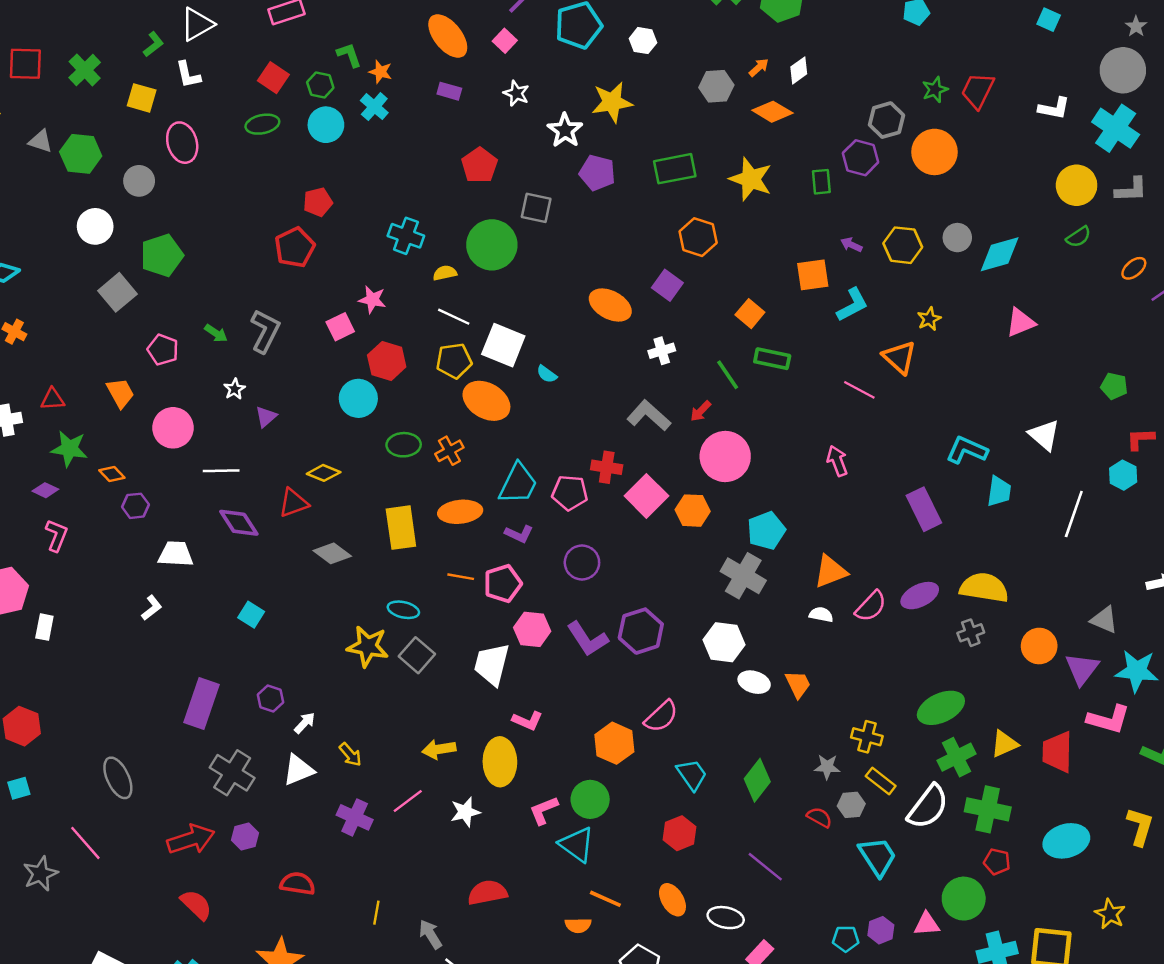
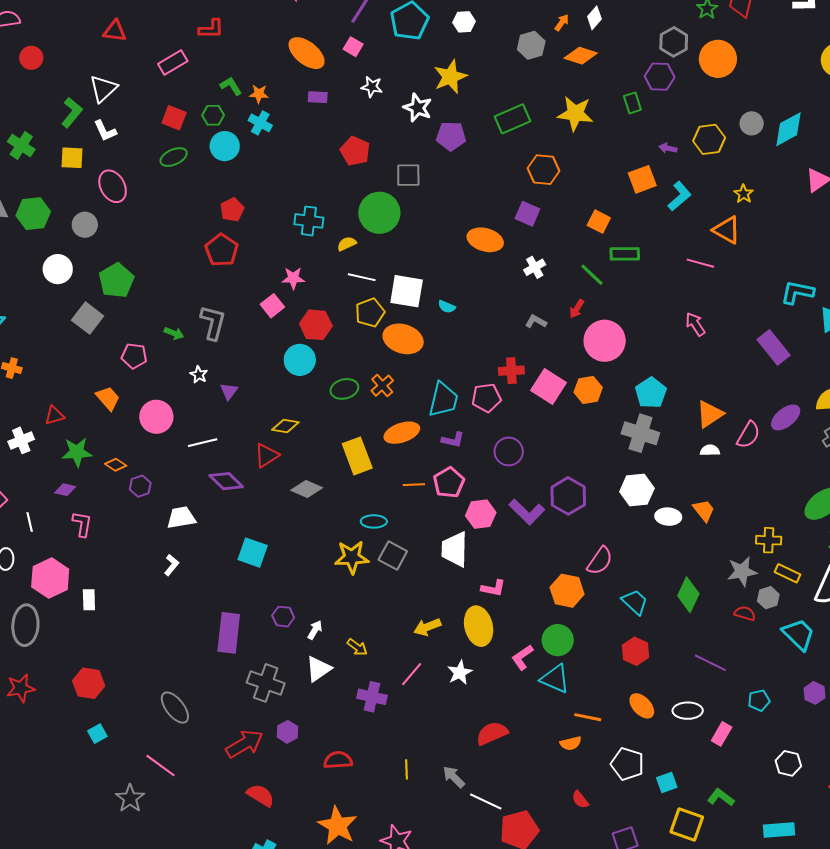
green L-shape: (153, 44) -> (72, 112), size x1.4
gray L-shape: (649, 415) -> (536, 321), size x0.6
cyan square: (251, 615) -> (253, 553), size x1.4
gray star: (827, 767) -> (742, 571), size x1.4
cyan pentagon: (846, 939) -> (759, 700), moved

